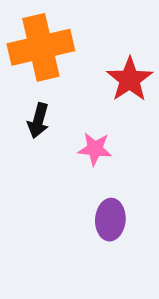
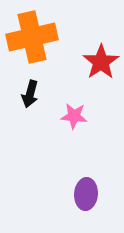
purple ellipse: (110, 220) -> (86, 194), moved

